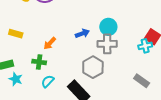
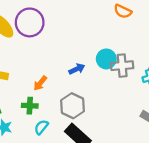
gray cross: (107, 44) -> (122, 66), moved
gray hexagon: (93, 67) -> (73, 106), moved

